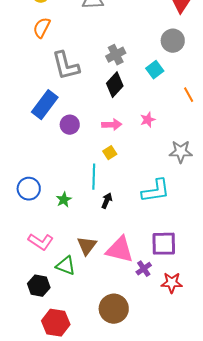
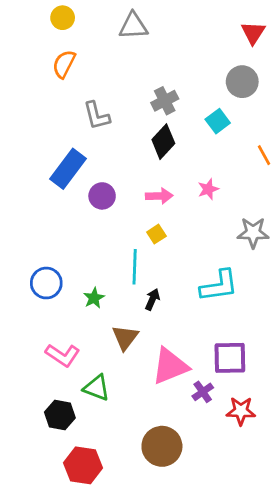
gray L-shape: (66, 66) -> (97, 116), size x0.7
brown triangle: (87, 246) -> (125, 337), moved
pink triangle: (120, 250) -> (170, 366), turned -36

